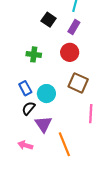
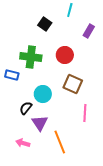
purple rectangle: (74, 27) -> (89, 31), moved
green cross: (34, 54) -> (31, 57), size x1.5
blue rectangle: (25, 88) -> (12, 75), moved, turned -48

